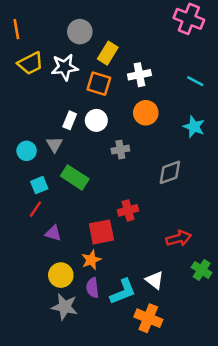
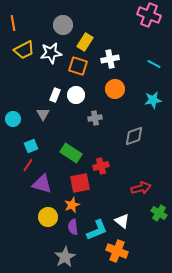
cyan star: (194, 127) -> (153, 100), turned -30
cyan circle: (27, 151) -> (13, 119), moved
green rectangle: (75, 177) -> (71, 153), moved
purple triangle: (53, 233) -> (42, 184), size x1.5
gray star: (65, 307) -> (65, 257), moved, turned 30

